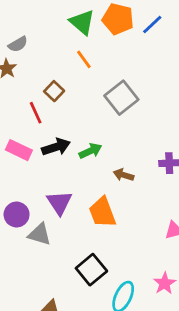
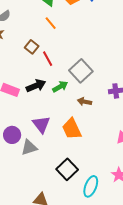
gray square: (121, 98) -> (81, 71), moved
red line: (36, 113) -> (48, 59), moved
gray triangle: (40, 234) -> (29, 148), turned -30

